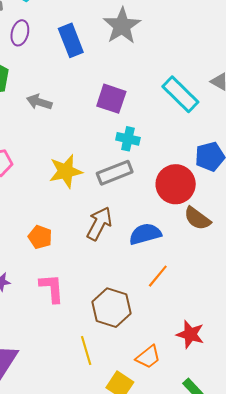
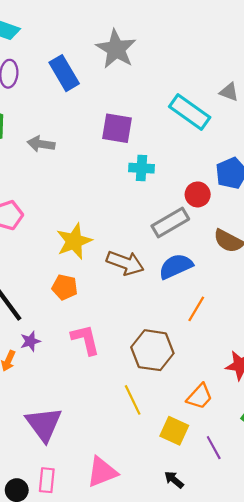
yellow star: (66, 171) -> (74, 241), moved
gray rectangle: (115, 173) -> (170, 222), moved
red circle: (176, 184) -> (198, 194), moved, size x0.6
brown arrow: (99, 224) -> (125, 263), turned 92

